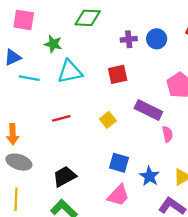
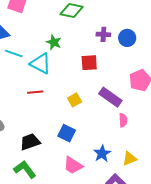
green star: (53, 44) -> (54, 42), moved
cyan triangle: (70, 72) -> (41, 64), moved, turned 30
blue square: (119, 163) -> (67, 133), moved
pink trapezoid: (118, 195) -> (73, 165), turned 70

